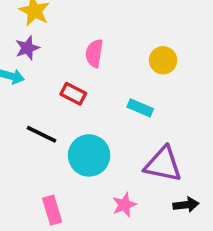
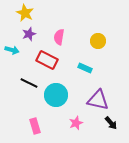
purple star: (27, 48) -> (29, 34), moved
red rectangle: (73, 94) -> (47, 60), size x1.5
black arrow: (186, 205) -> (111, 123), turned 56

